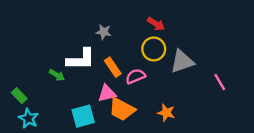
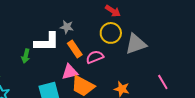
gray star: (104, 32) -> (67, 27), moved
green arrow: (57, 75) -> (26, 56), turned 72
pink line: (220, 82) -> (163, 82), moved

